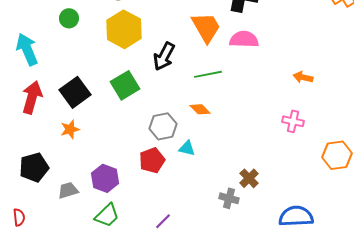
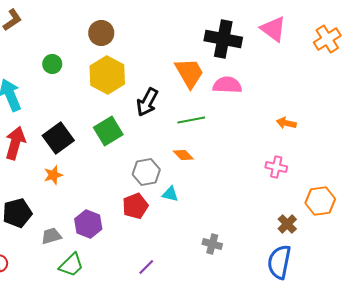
brown cross: (249, 178) -> (287, 224), moved
green trapezoid: (107, 215) -> (71, 265), moved
blue semicircle: (296, 216) -> (279, 262), turned -76

